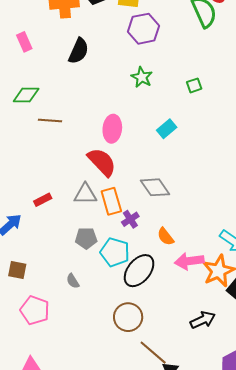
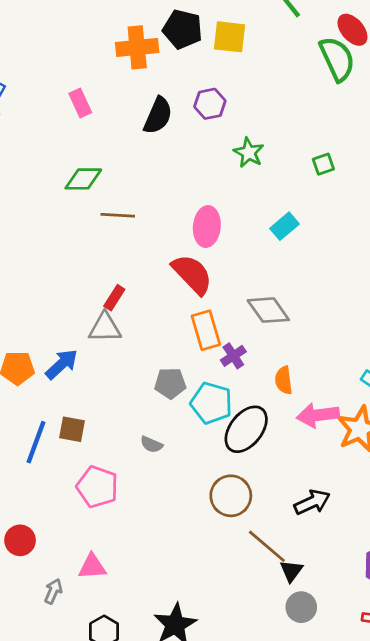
purple hexagon: (144, 29) -> (210, 104), moved, size x0.7
gray triangle: (85, 194) -> (105, 328), moved
red rectangle: (43, 200) -> (114, 298), moved, turned -30
orange semicircle: (165, 237) -> (284, 380), turned 30
gray semicircle: (73, 281) -> (151, 445), turned -35
black arrow: (203, 320) -> (312, 502), moved

